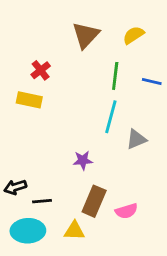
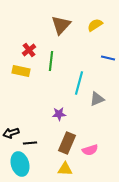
green line: (115, 76) -> (51, 61), moved
cyan ellipse: (28, 231) -> (20, 164), turned 75
yellow triangle: (74, 231) -> (65, 169), moved

